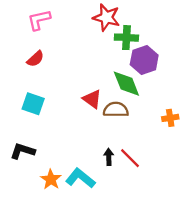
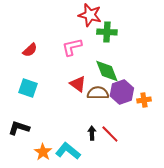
pink L-shape: (39, 20) -> (72, 47), moved
purple hexagon: (144, 60) -> (122, 92), moved

